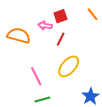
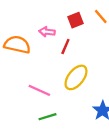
red square: (60, 16) -> (76, 20), moved
pink line: (36, 76) -> (39, 90), turned -36

